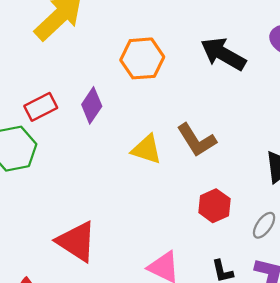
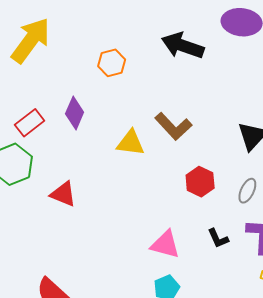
orange hexagon: (142, 58) -> (112, 63), size x0.7
red triangle: (77, 241) -> (63, 194), moved, size x0.7

